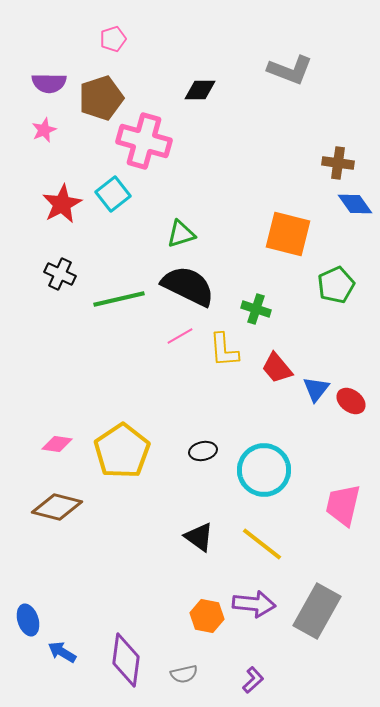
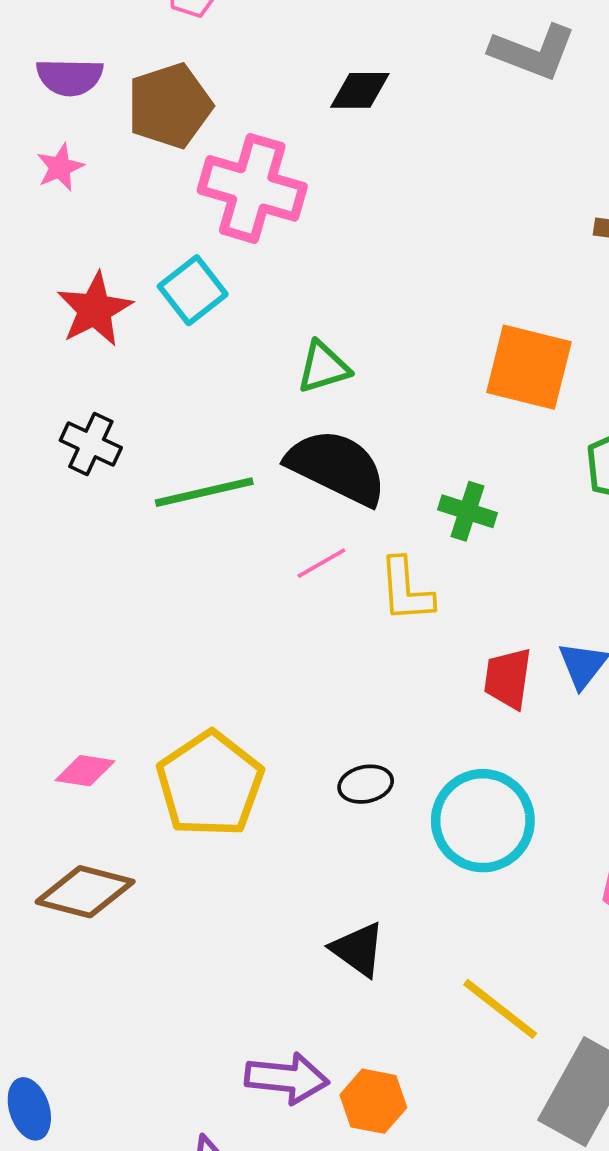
red trapezoid: (277, 368) -> (508, 678), moved, turned 48
yellow line: (262, 544) -> (500, 1009), moved
purple arrow: (254, 604) -> (287, 1078), moved

